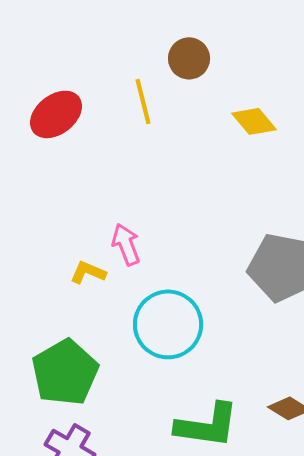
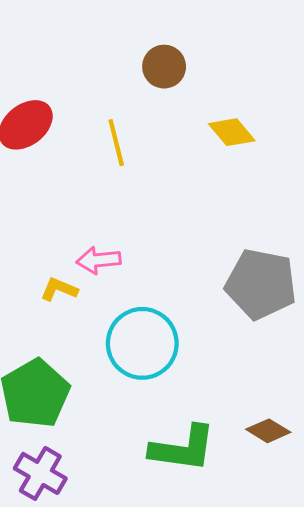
yellow line: (143, 101) -> (116, 143), moved
pink arrow: (126, 244) -> (99, 260), turned -75

